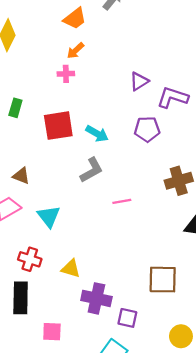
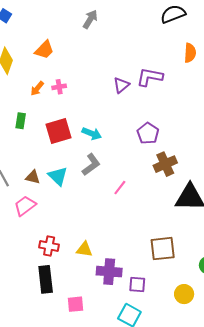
orange trapezoid: (75, 19) -> (44, 50), moved
orange arrow: (75, 51) -> (37, 88), moved
purple L-shape: (173, 97) -> (150, 77), moved
purple pentagon: (147, 129) -> (148, 133), moved, turned -30
pink line: (122, 201) -> (120, 188), turned -35
cyan triangle: (49, 216) -> (58, 176), moved

